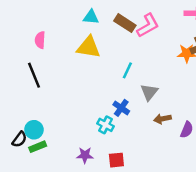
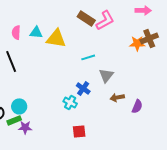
cyan triangle: (91, 17) -> (36, 32), moved
cyan line: (127, 70) -> (88, 57), turned 48
cyan circle: (34, 130) -> (19, 106), moved
purple star: (85, 155) -> (25, 127), moved

